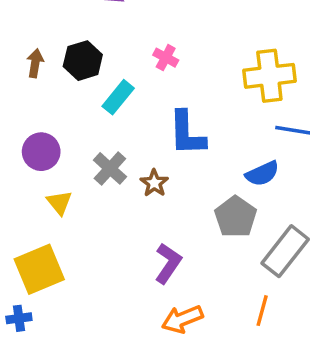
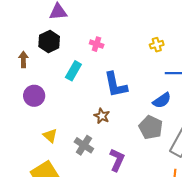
black hexagon: (83, 61) -> (49, 42), moved
yellow cross: (269, 76) -> (157, 45), size x0.5
purple circle: (41, 152) -> (34, 96), moved
gray cross: (110, 168) -> (84, 145), moved

